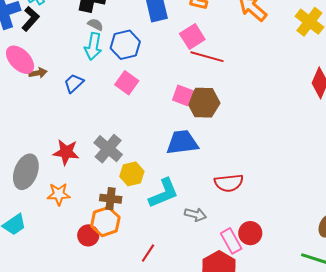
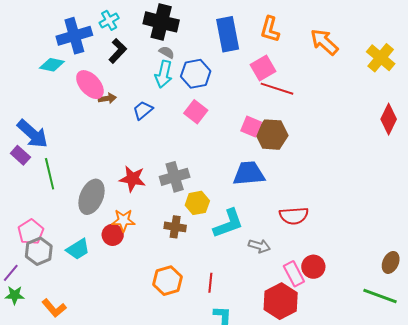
black L-shape: (30, 19) -> (118, 51), moved
gray cross: (108, 149) -> (175, 177), turned 32
orange hexagon: (105, 222) -> (167, 281), moved
red circle: (88, 235) -> (113, 235), moved
red line: (148, 253) -> (210, 283), turned -30

